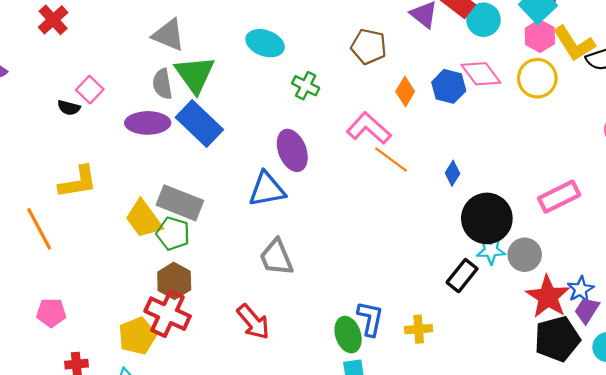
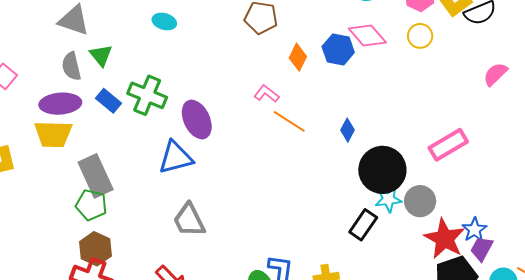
cyan ellipse: (265, 43) -> (164, 21), size x0.7
green triangle: (195, 74) -> (101, 55), size x0.6
yellow circle: (537, 78) -> (420, 36), size x0.7
green cross: (306, 86) -> (147, 95), moved, size x1.5
blue rectangle: (199, 124) -> (108, 101), size x0.6
pink L-shape: (369, 128) -> (266, 94), size x0.6
gray rectangle: (180, 203) -> (96, 176), turned 48
yellow trapezoid: (144, 219) -> (53, 134), moved, turned -48

